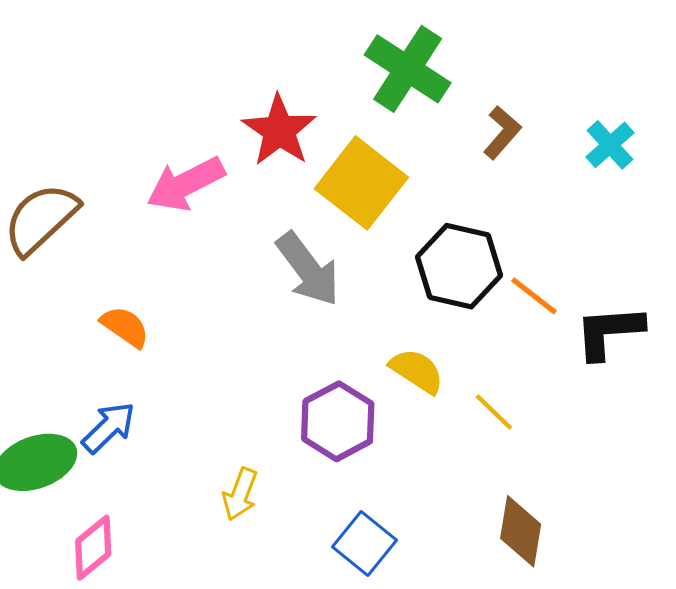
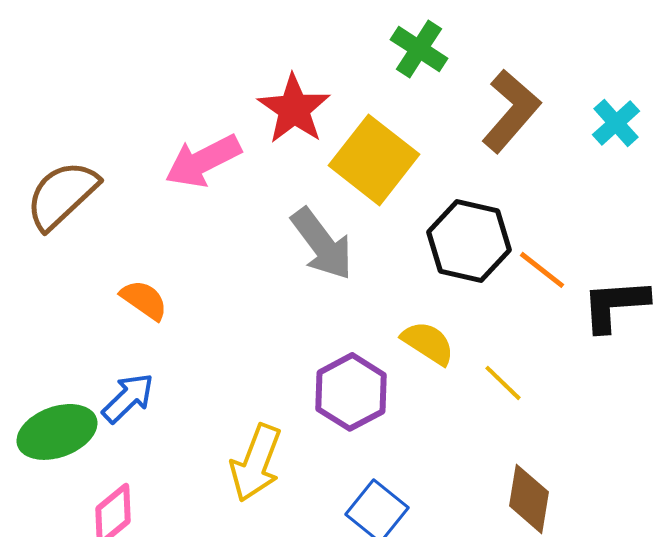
green cross: (408, 69) -> (419, 49), size x0.7
brown L-shape: (502, 133) -> (511, 111), size x1.6
yellow arrow: (240, 494) -> (256, 463), size x1.5

